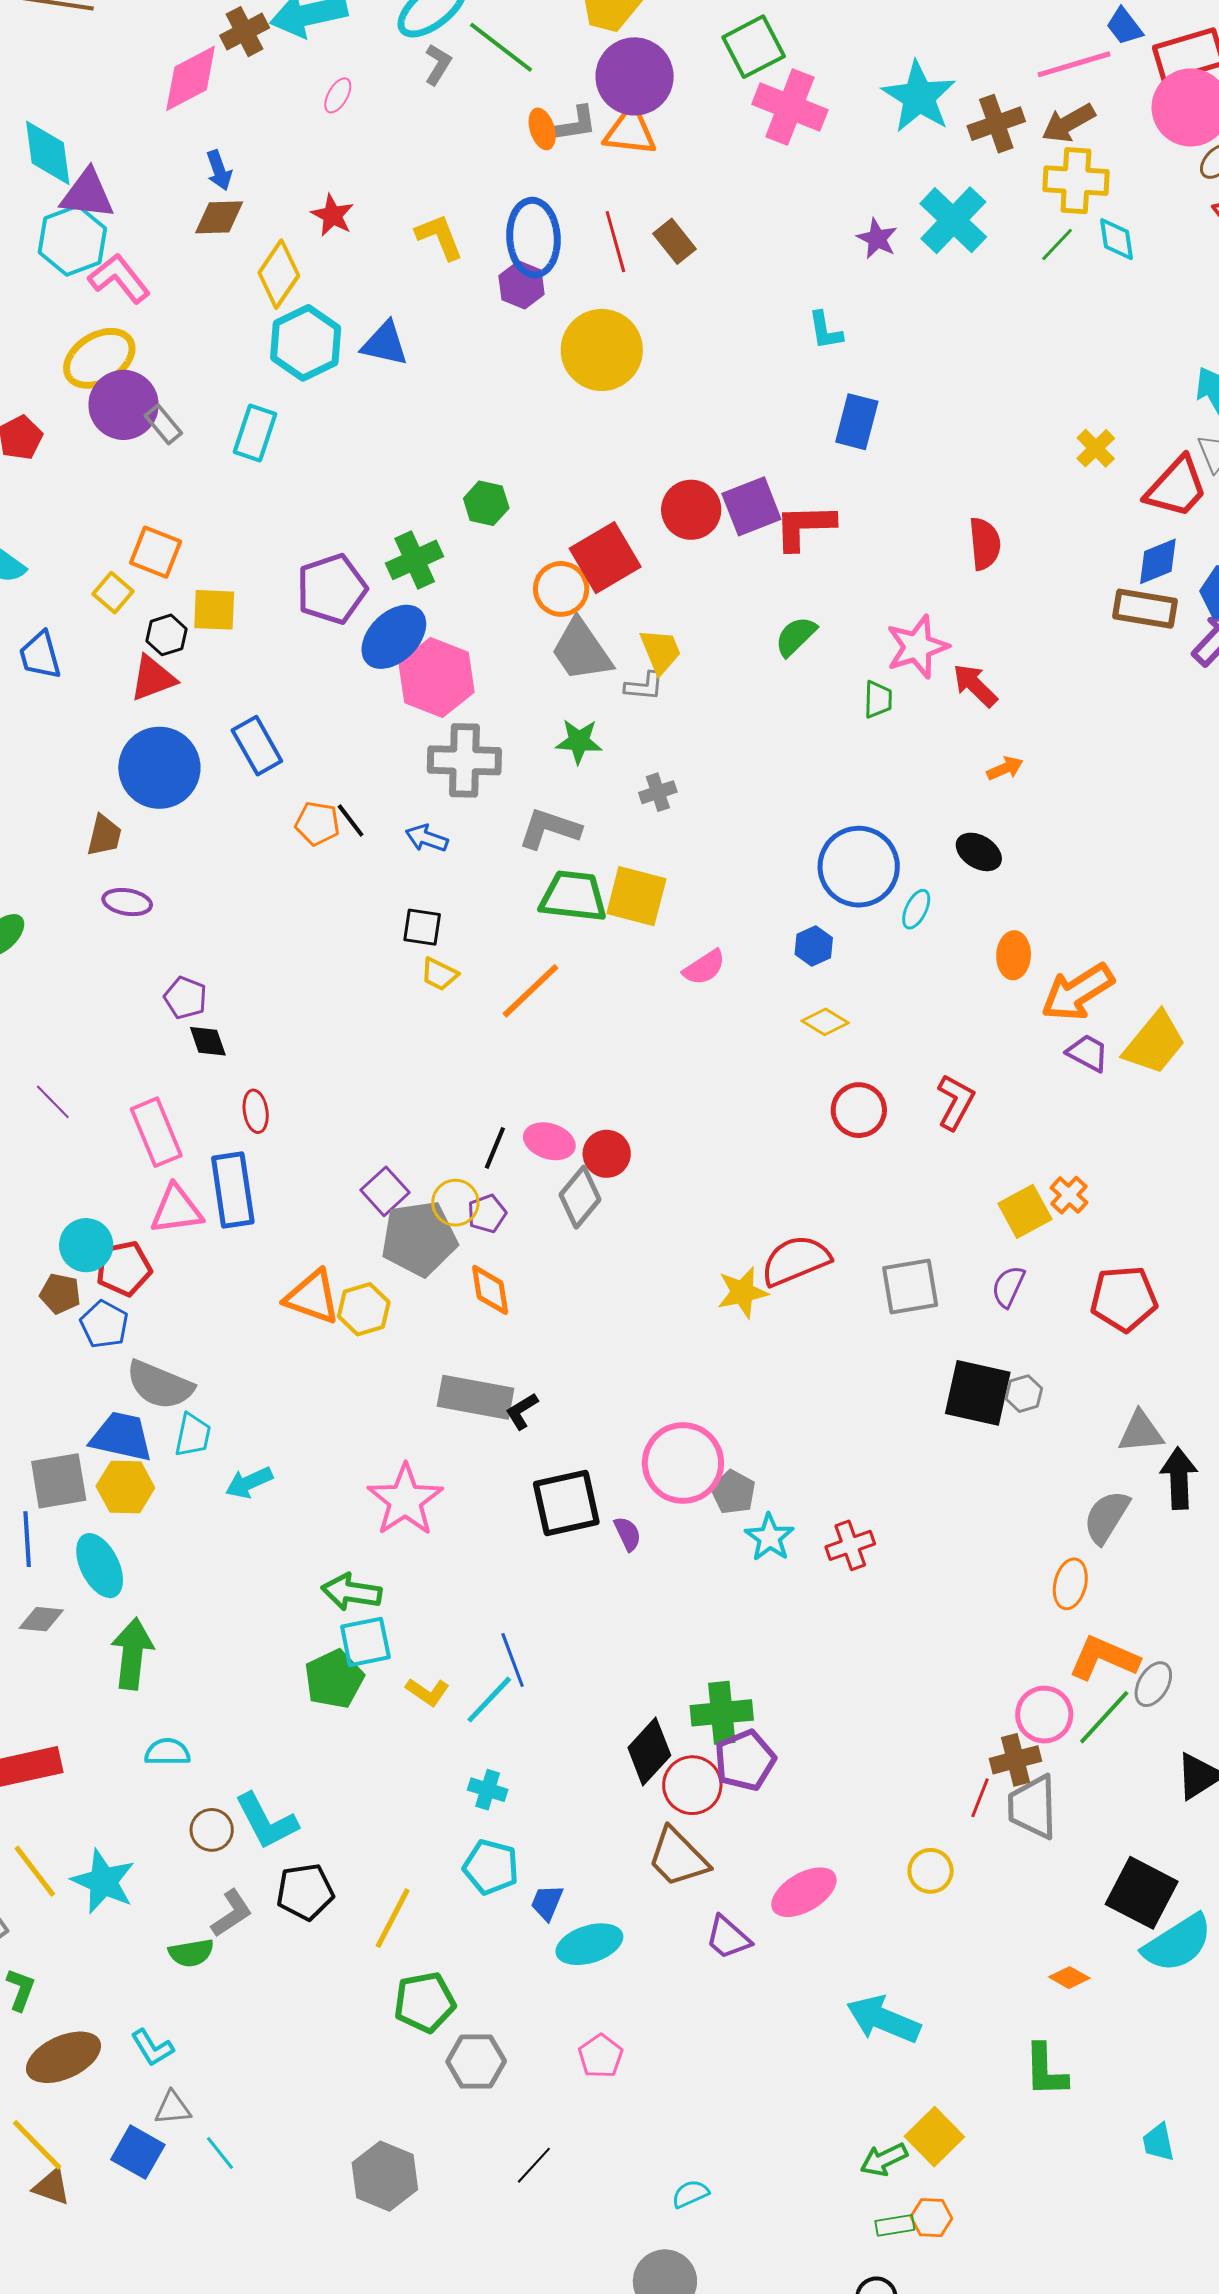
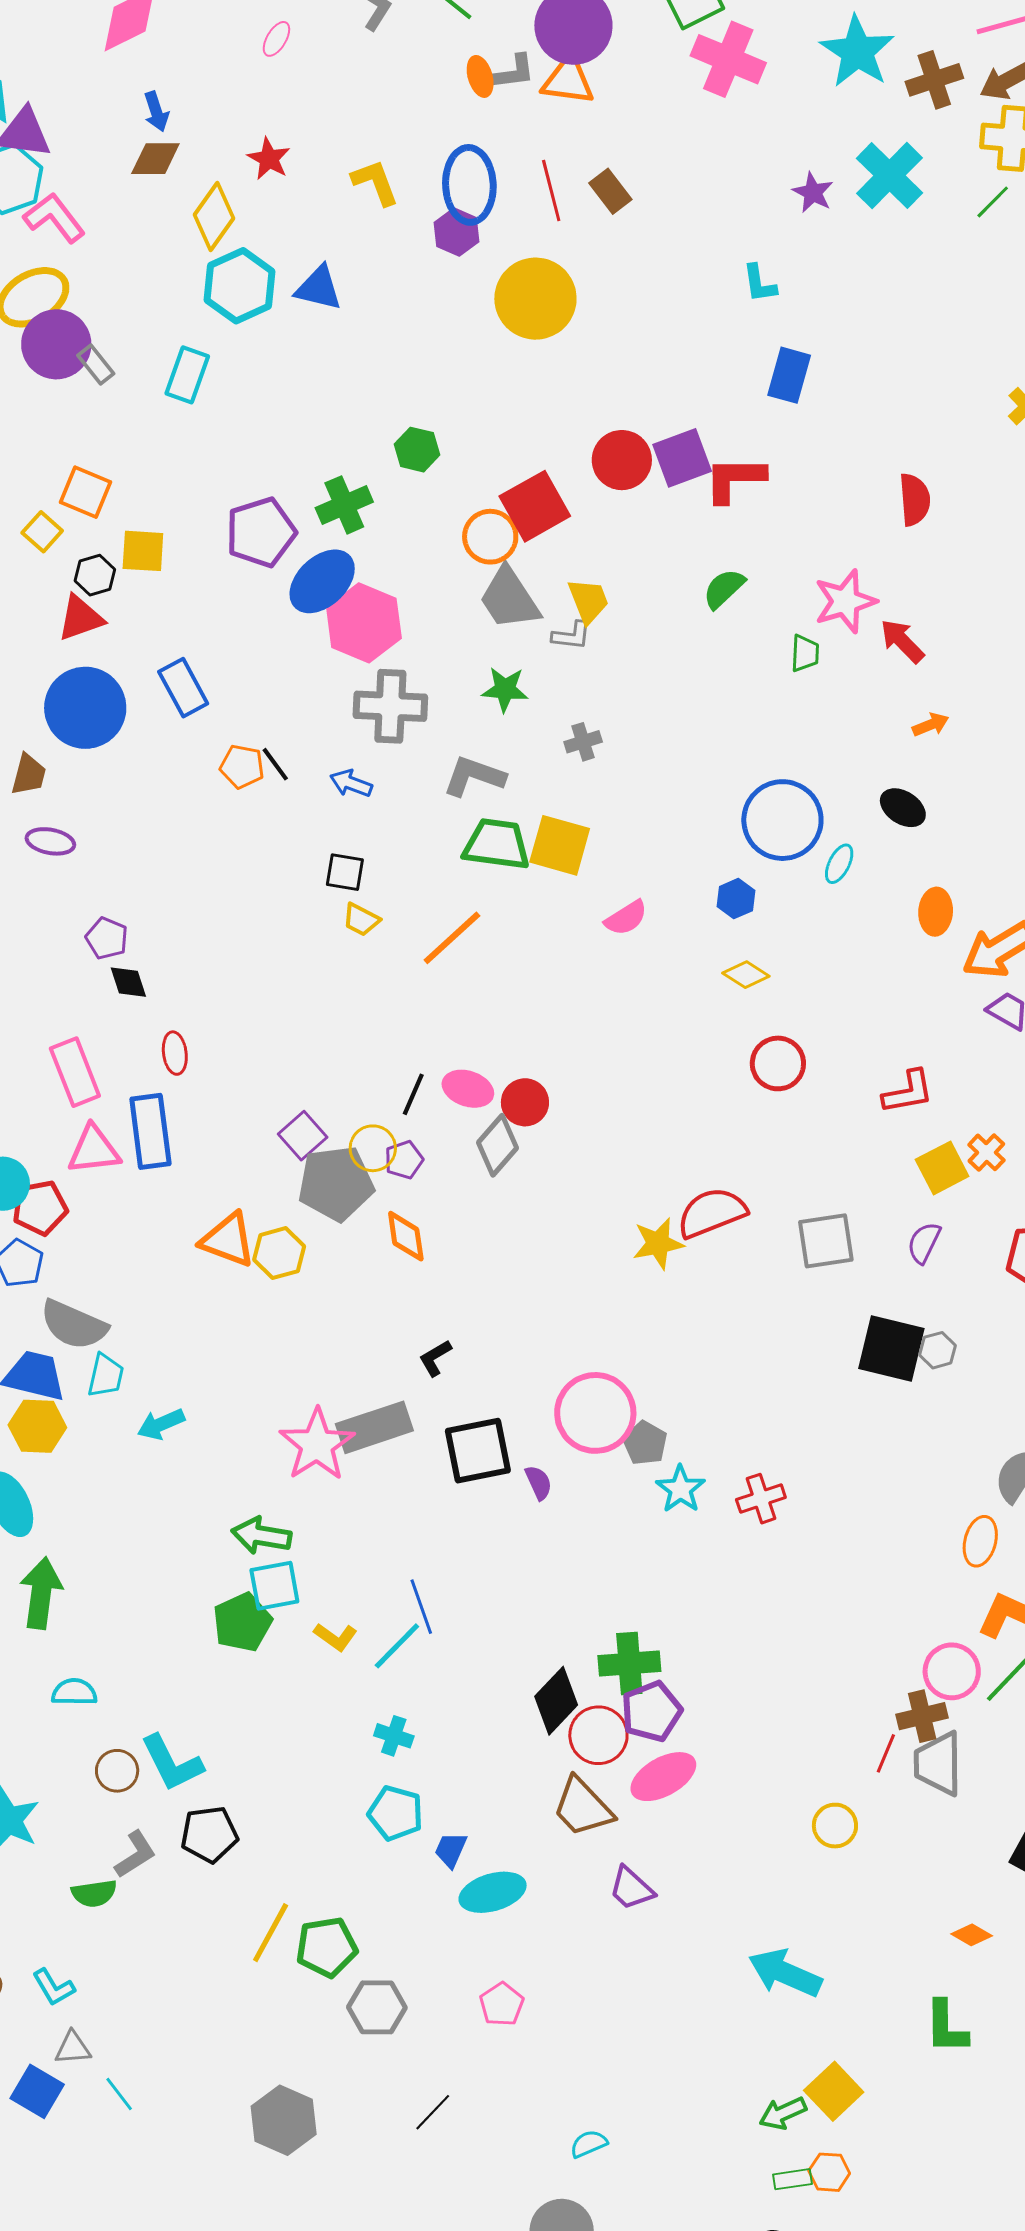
red L-shape: (956, 1102) -> (908, 1092), moved, turned 50
gray rectangle: (476, 1397) -> (374, 1427), moved, turned -30
pink ellipse: (804, 1892) -> (663, 1777), moved
yellow line: (393, 1918) -> (271, 1933), moved

